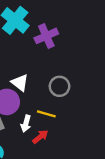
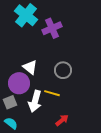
white arrow: (26, 123) -> (35, 101), size x1.5
red arrow: (40, 137) -> (62, 120), moved

